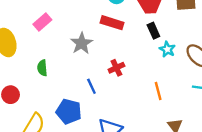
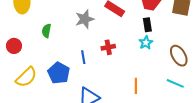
cyan star: (167, 49) -> (146, 43), moved
orange line: (158, 91) -> (136, 86), moved

